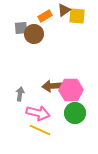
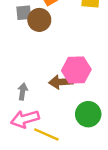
pink hexagon: (71, 90) -> (76, 70), moved
pink arrow: (38, 113) -> (25, 119), moved, turned 150

